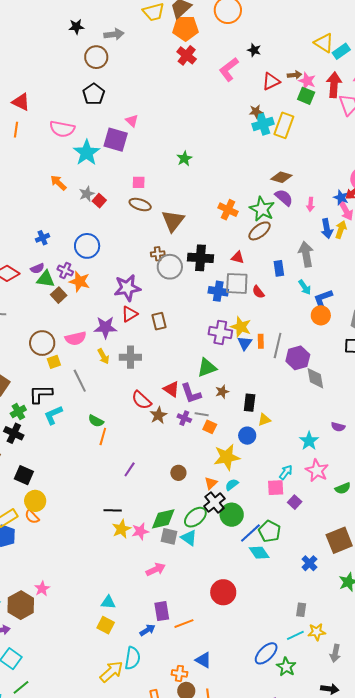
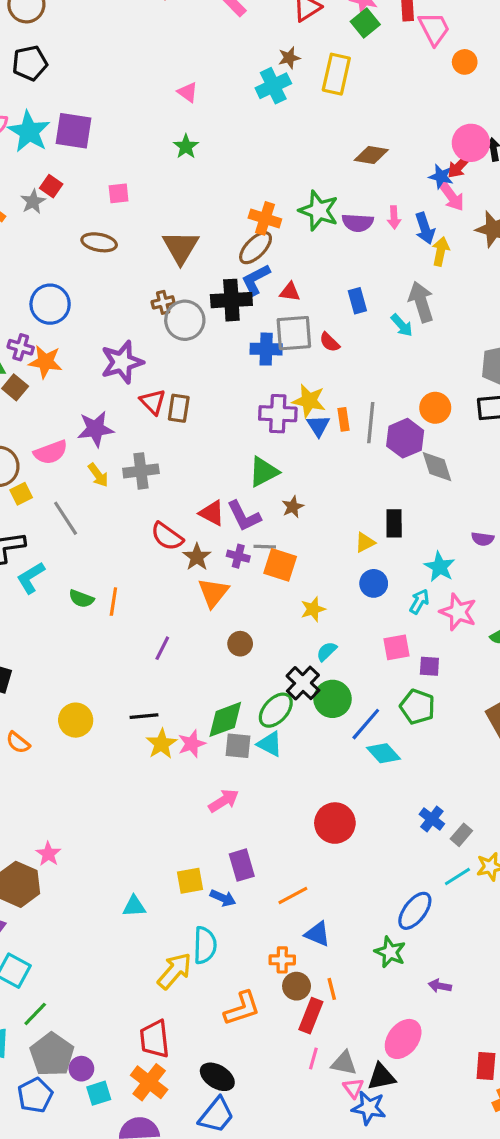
black pentagon: (94, 94) -> (30, 63), turned 30
green square: (306, 96) -> (365, 23), turned 36
pink triangle: (132, 121) -> (188, 92), moved
cyan cross: (263, 124) -> (273, 86), moved
cyan star: (87, 153) -> (29, 132), moved
brown diamond: (281, 177) -> (371, 155), moved
gray star: (87, 194) -> (33, 202), moved
purple semicircle: (284, 198) -> (358, 223), moved, turned 150
red square: (99, 201) -> (51, 186), moved
pink arrow: (311, 204) -> (394, 217), moved
brown ellipse: (140, 205) -> (99, 242), moved
yellow arrow: (341, 230) -> (441, 251), moved
brown ellipse: (260, 231) -> (256, 248), moved
gray arrow: (306, 254) -> (421, 302), moved
blue L-shape: (323, 298) -> (256, 280), moved
red triangle: (129, 314) -> (153, 402), moved, turned -36
orange circle: (321, 315) -> (435, 408), moved
brown rectangle: (159, 321) -> (179, 408), turned 30
black rectangle: (250, 403) -> (394, 523), moved
green semicircle: (96, 421) -> (81, 599), moved
orange square: (210, 427) -> (280, 565), size x1.5
blue circle: (247, 436) -> (374, 583), moved
yellow star: (227, 457) -> (313, 609), size x0.6
cyan arrow: (286, 472) -> (419, 601), moved
orange triangle: (211, 483) -> (213, 593), moved, size x1.5
yellow circle: (35, 501) -> (76, 720), moved
purple square: (295, 502) -> (429, 666), turned -32
green pentagon: (270, 531) -> (417, 707), moved
blue cross: (309, 563) -> (432, 819), moved
cyan triangle: (108, 602) -> (134, 906), moved
gray rectangle: (301, 610) -> (461, 835), turned 40
orange line: (184, 624) -> (293, 896), moved
yellow square: (106, 625) -> (190, 881), moved, turned -30
blue arrow: (147, 630) -> (223, 898), turned 63
green star: (286, 667) -> (390, 952), moved

